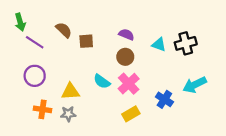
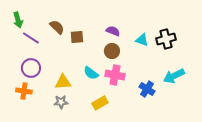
pink cross: (129, 84) -> (115, 75), turned -36
orange cross: (43, 109) -> (24, 91), moved
yellow rectangle: (131, 114) -> (100, 103), moved

